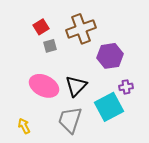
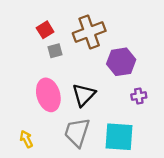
pink ellipse: (44, 86) -> (48, 95), turned 48
cyan square: (109, 107) -> (119, 137), moved, turned 32

